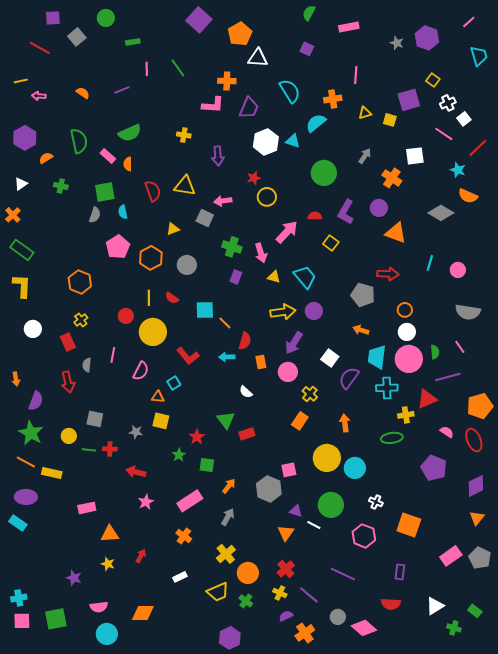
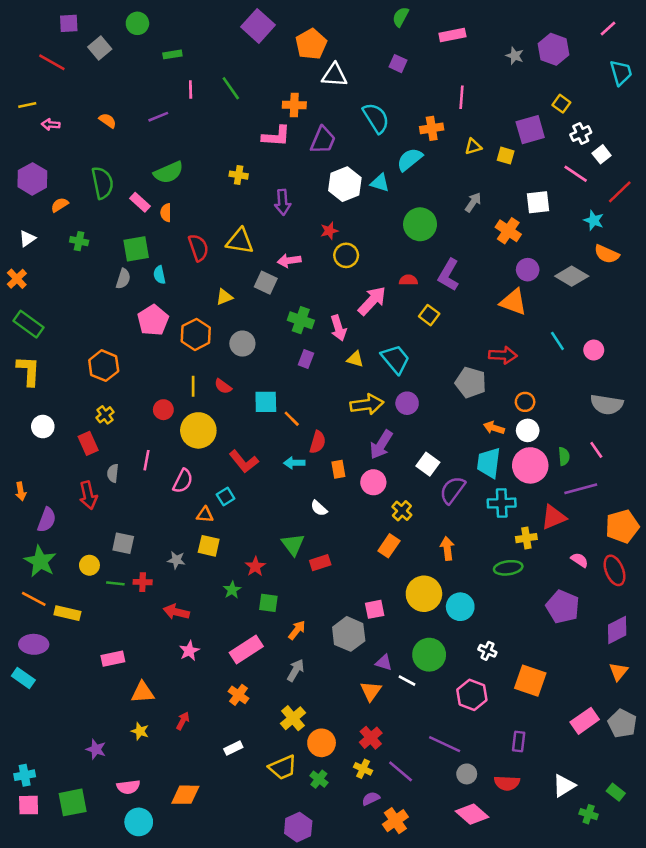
purple circle: (379, 208) -> (528, 270), moved
cyan line: (430, 263) -> (557, 341), turned -49
orange arrow: (361, 330) -> (494, 428), moved
gray circle: (338, 617) -> (467, 774), moved

